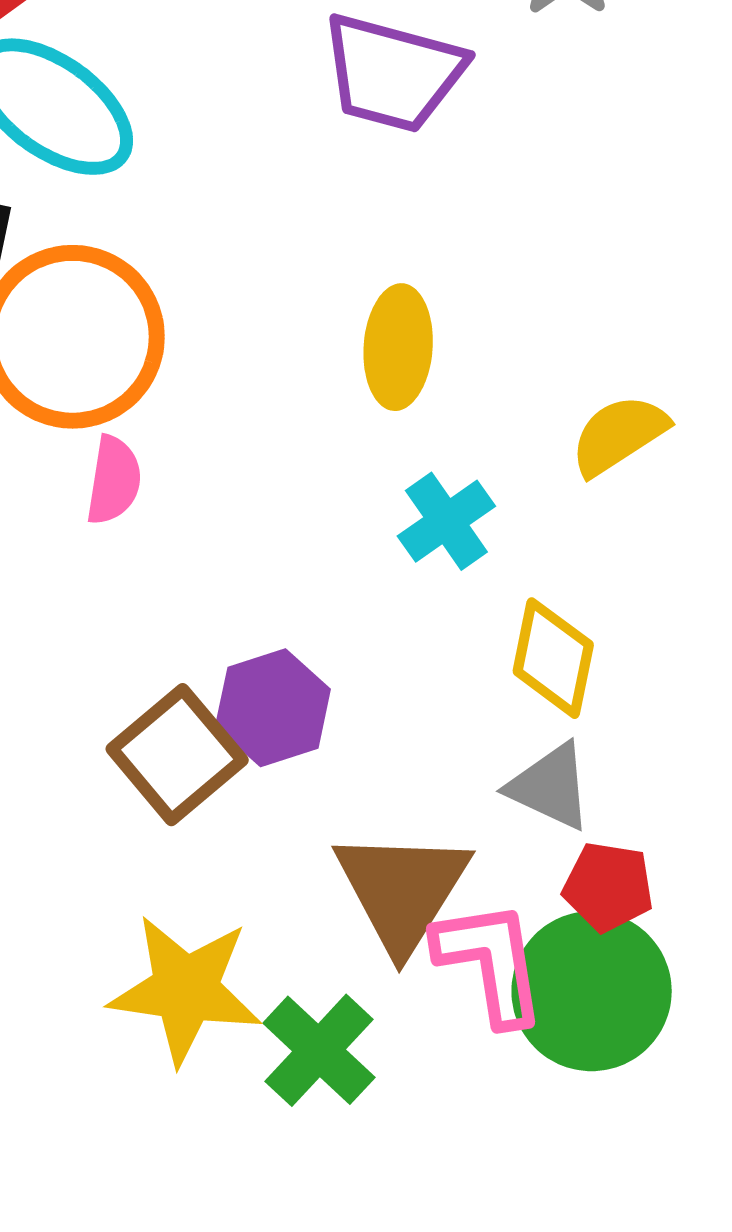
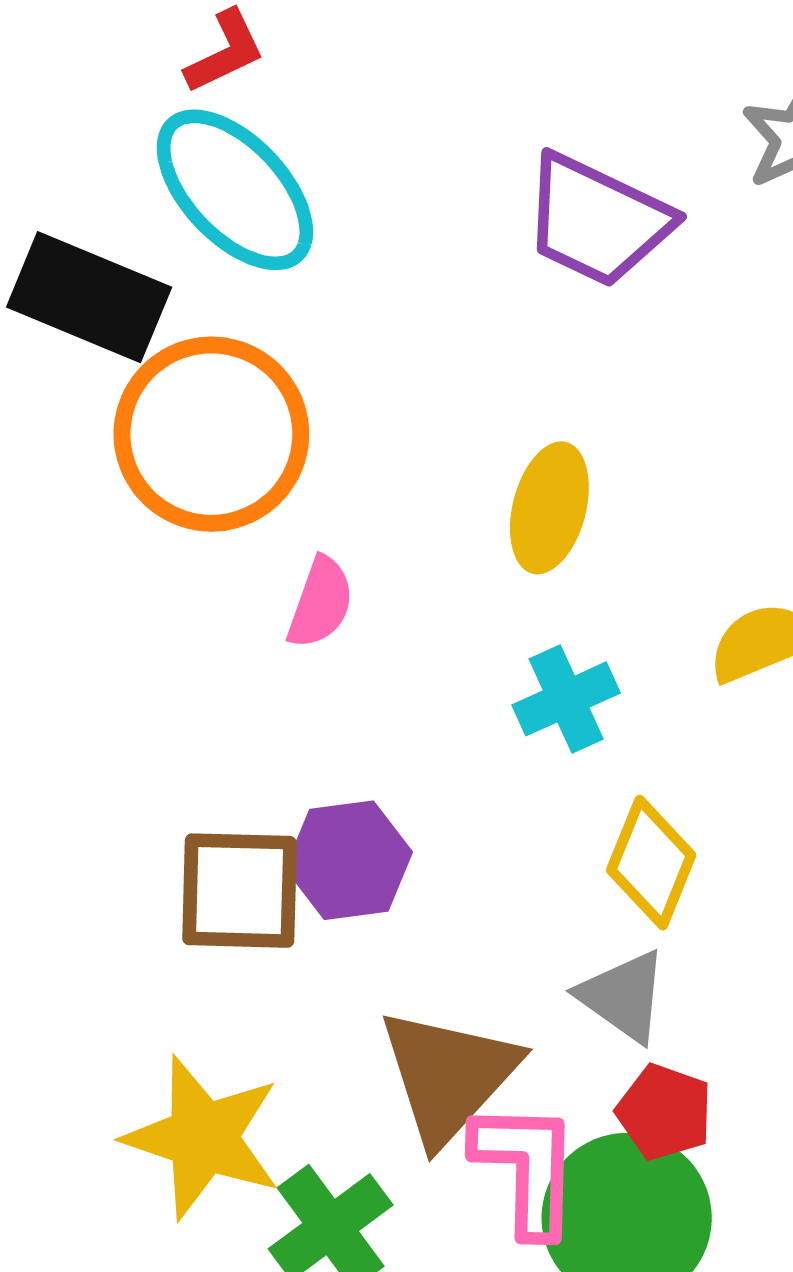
pink semicircle: (114, 480) -> (320, 603), moved
brown square: (177, 755) -> (240, 891), turned 31

